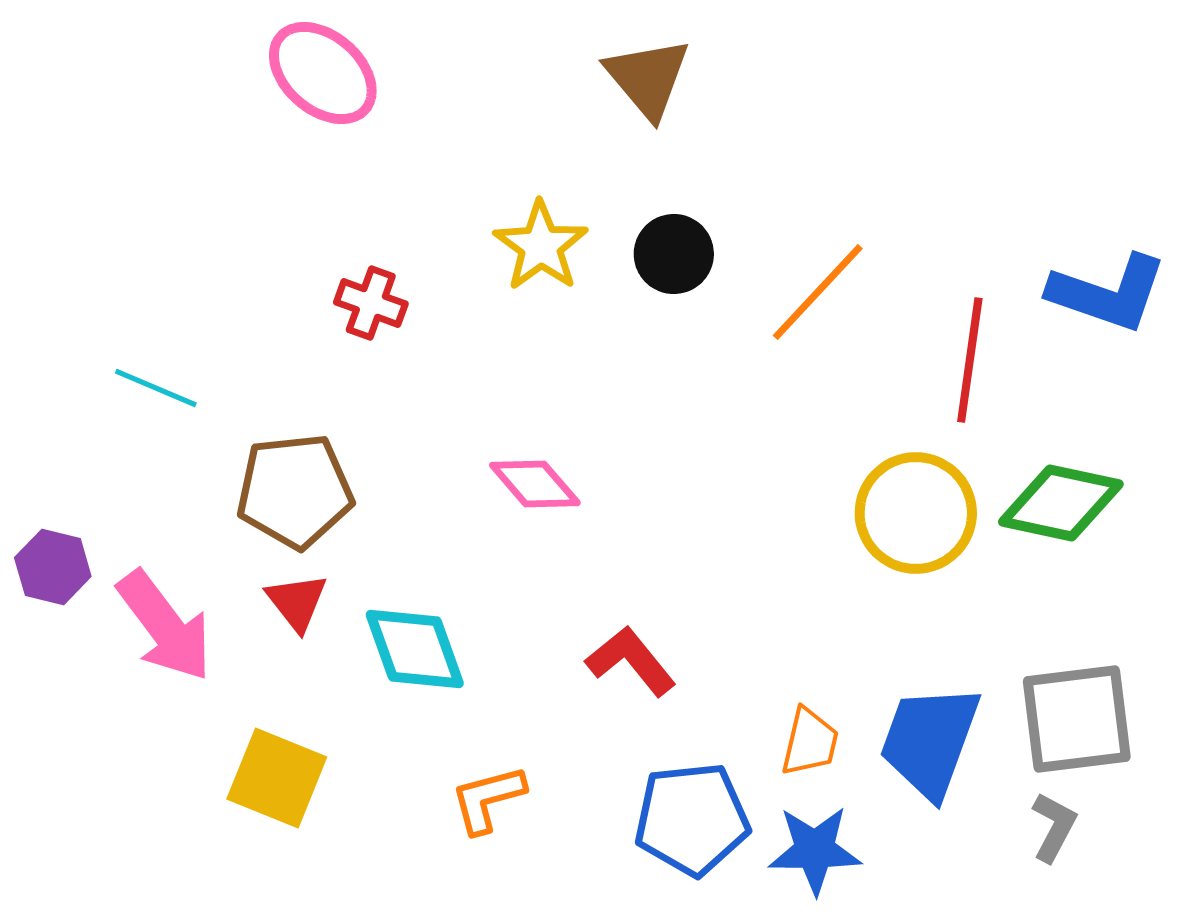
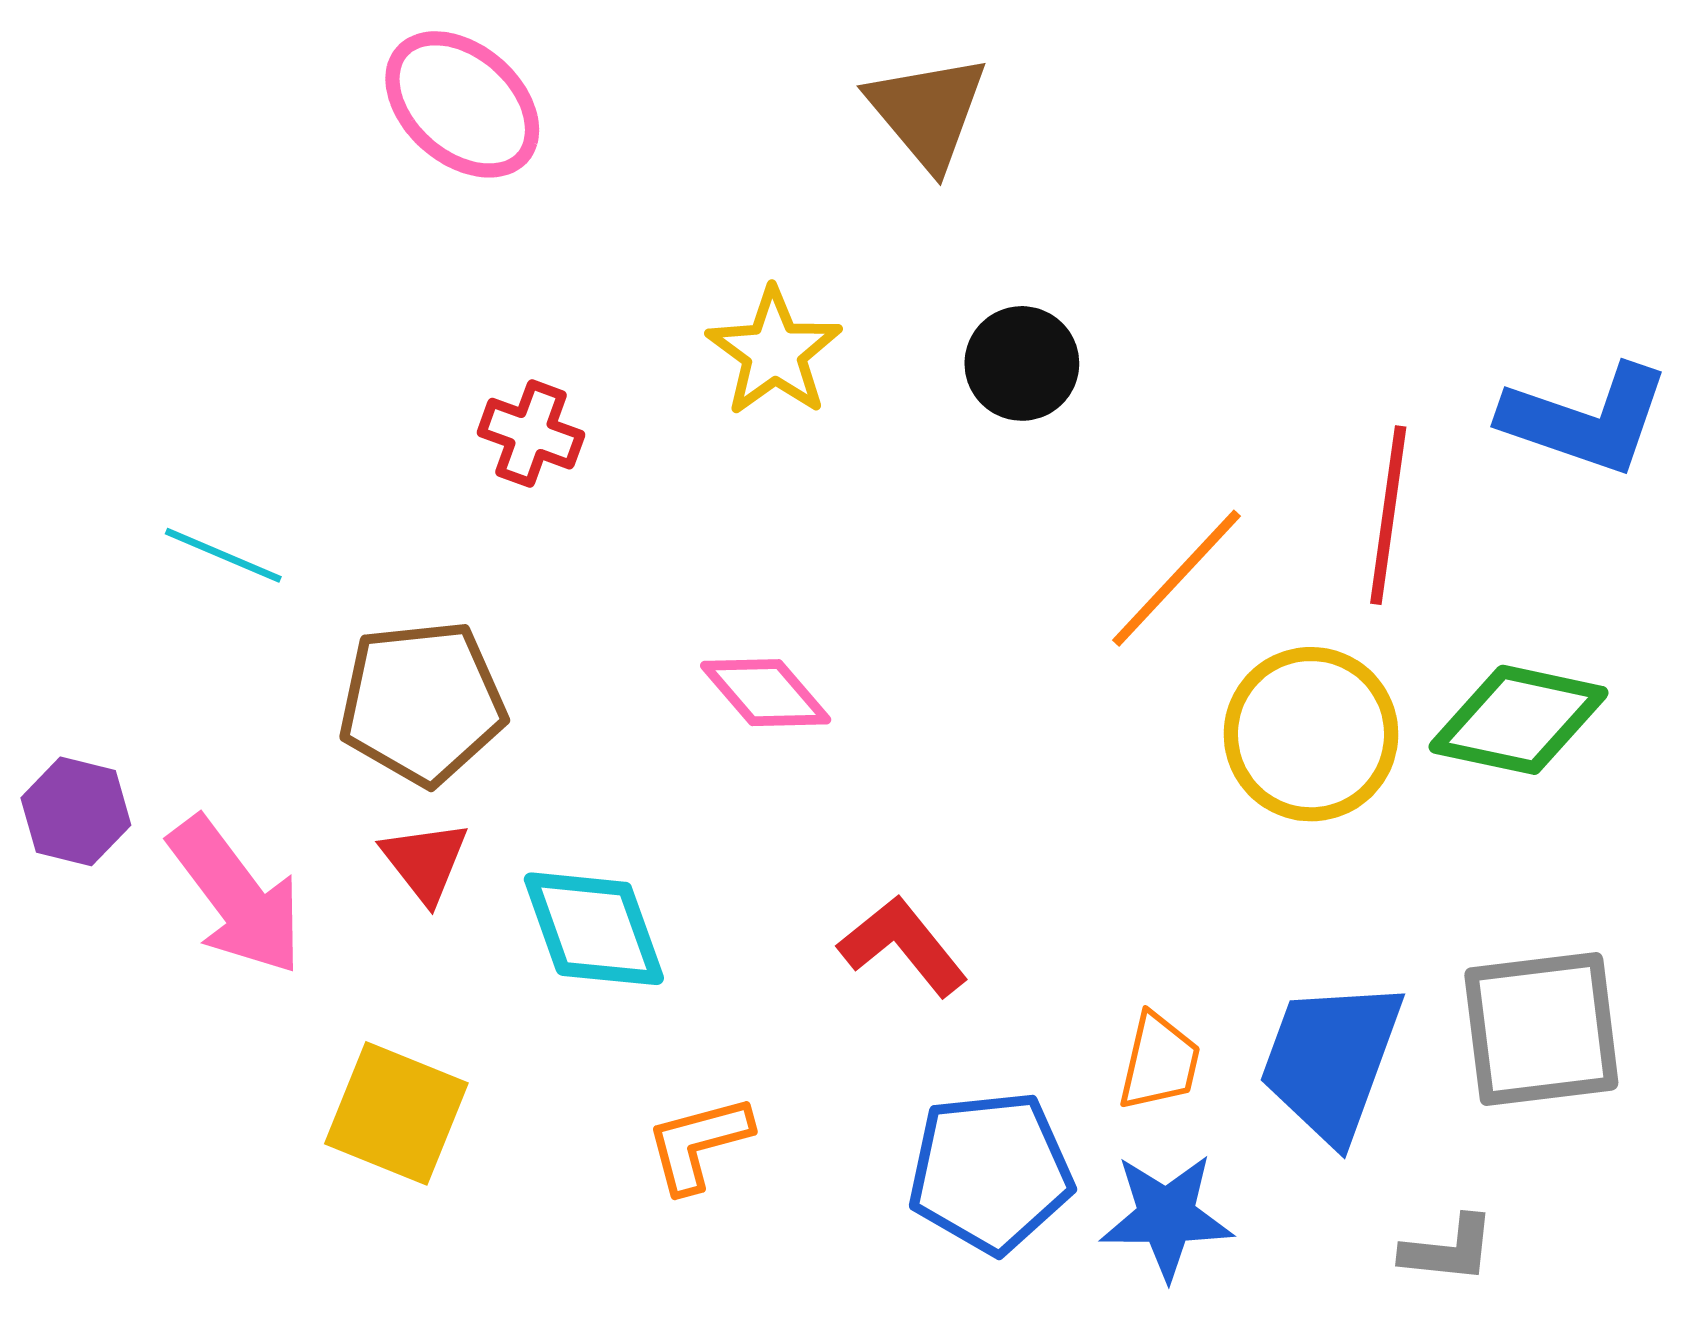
black circle: (674, 254) -> (1022, 363), moved
orange line: (818, 292) -> (1176, 578), moved
gray L-shape: (1054, 827) -> (1448, 1249), moved, turned 68

